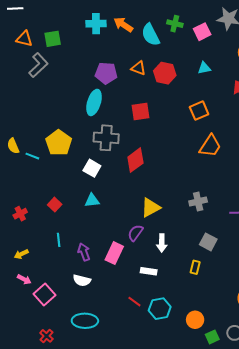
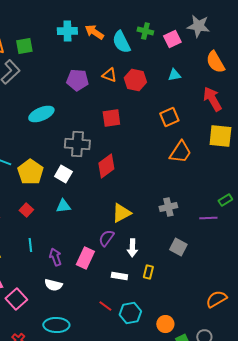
cyan ellipse: (94, 102) -> (41, 114), moved, turned 50
yellow pentagon: (59, 143) -> (30, 172), moved
yellow rectangle: (195, 267) -> (148, 272), moved

